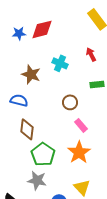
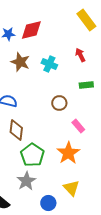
brown star: (31, 74) -> (20, 62), moved
pink rectangle: (81, 125) -> (78, 126), moved
gray star: (37, 180) -> (26, 181), turned 30

